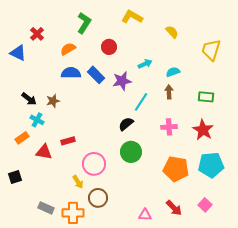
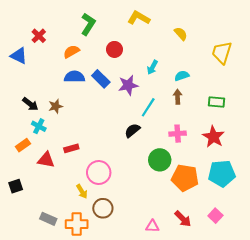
cyan arrow: (145, 64) -> (152, 67), turned 144
green circle: (131, 152) -> (160, 160), moved

